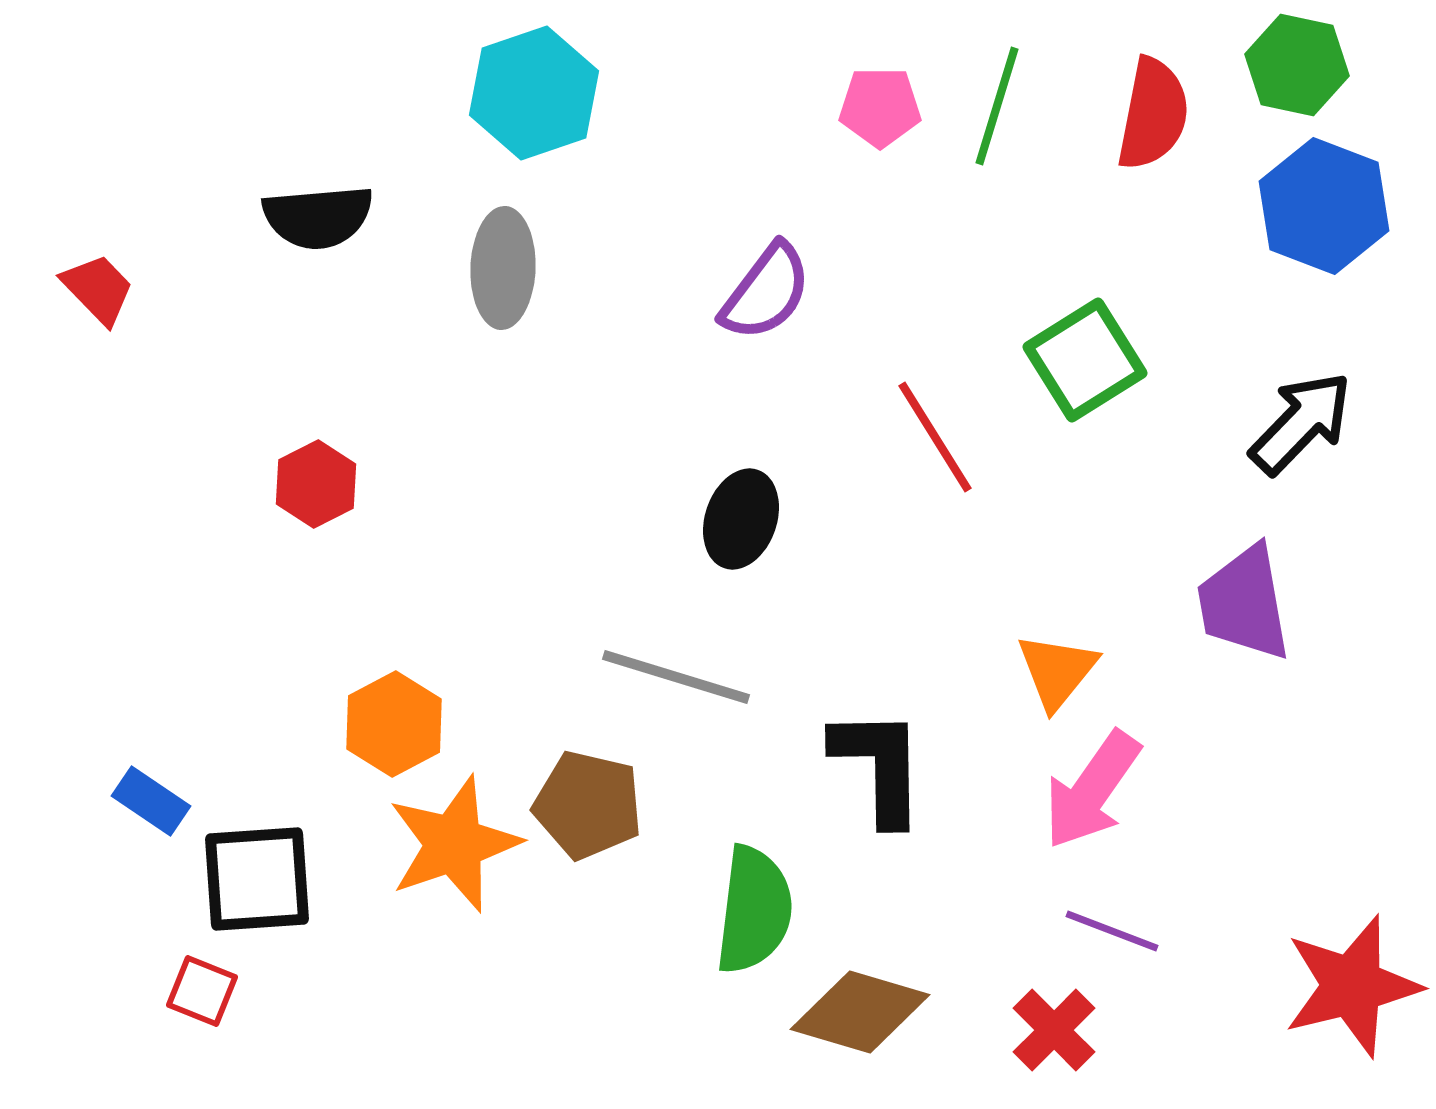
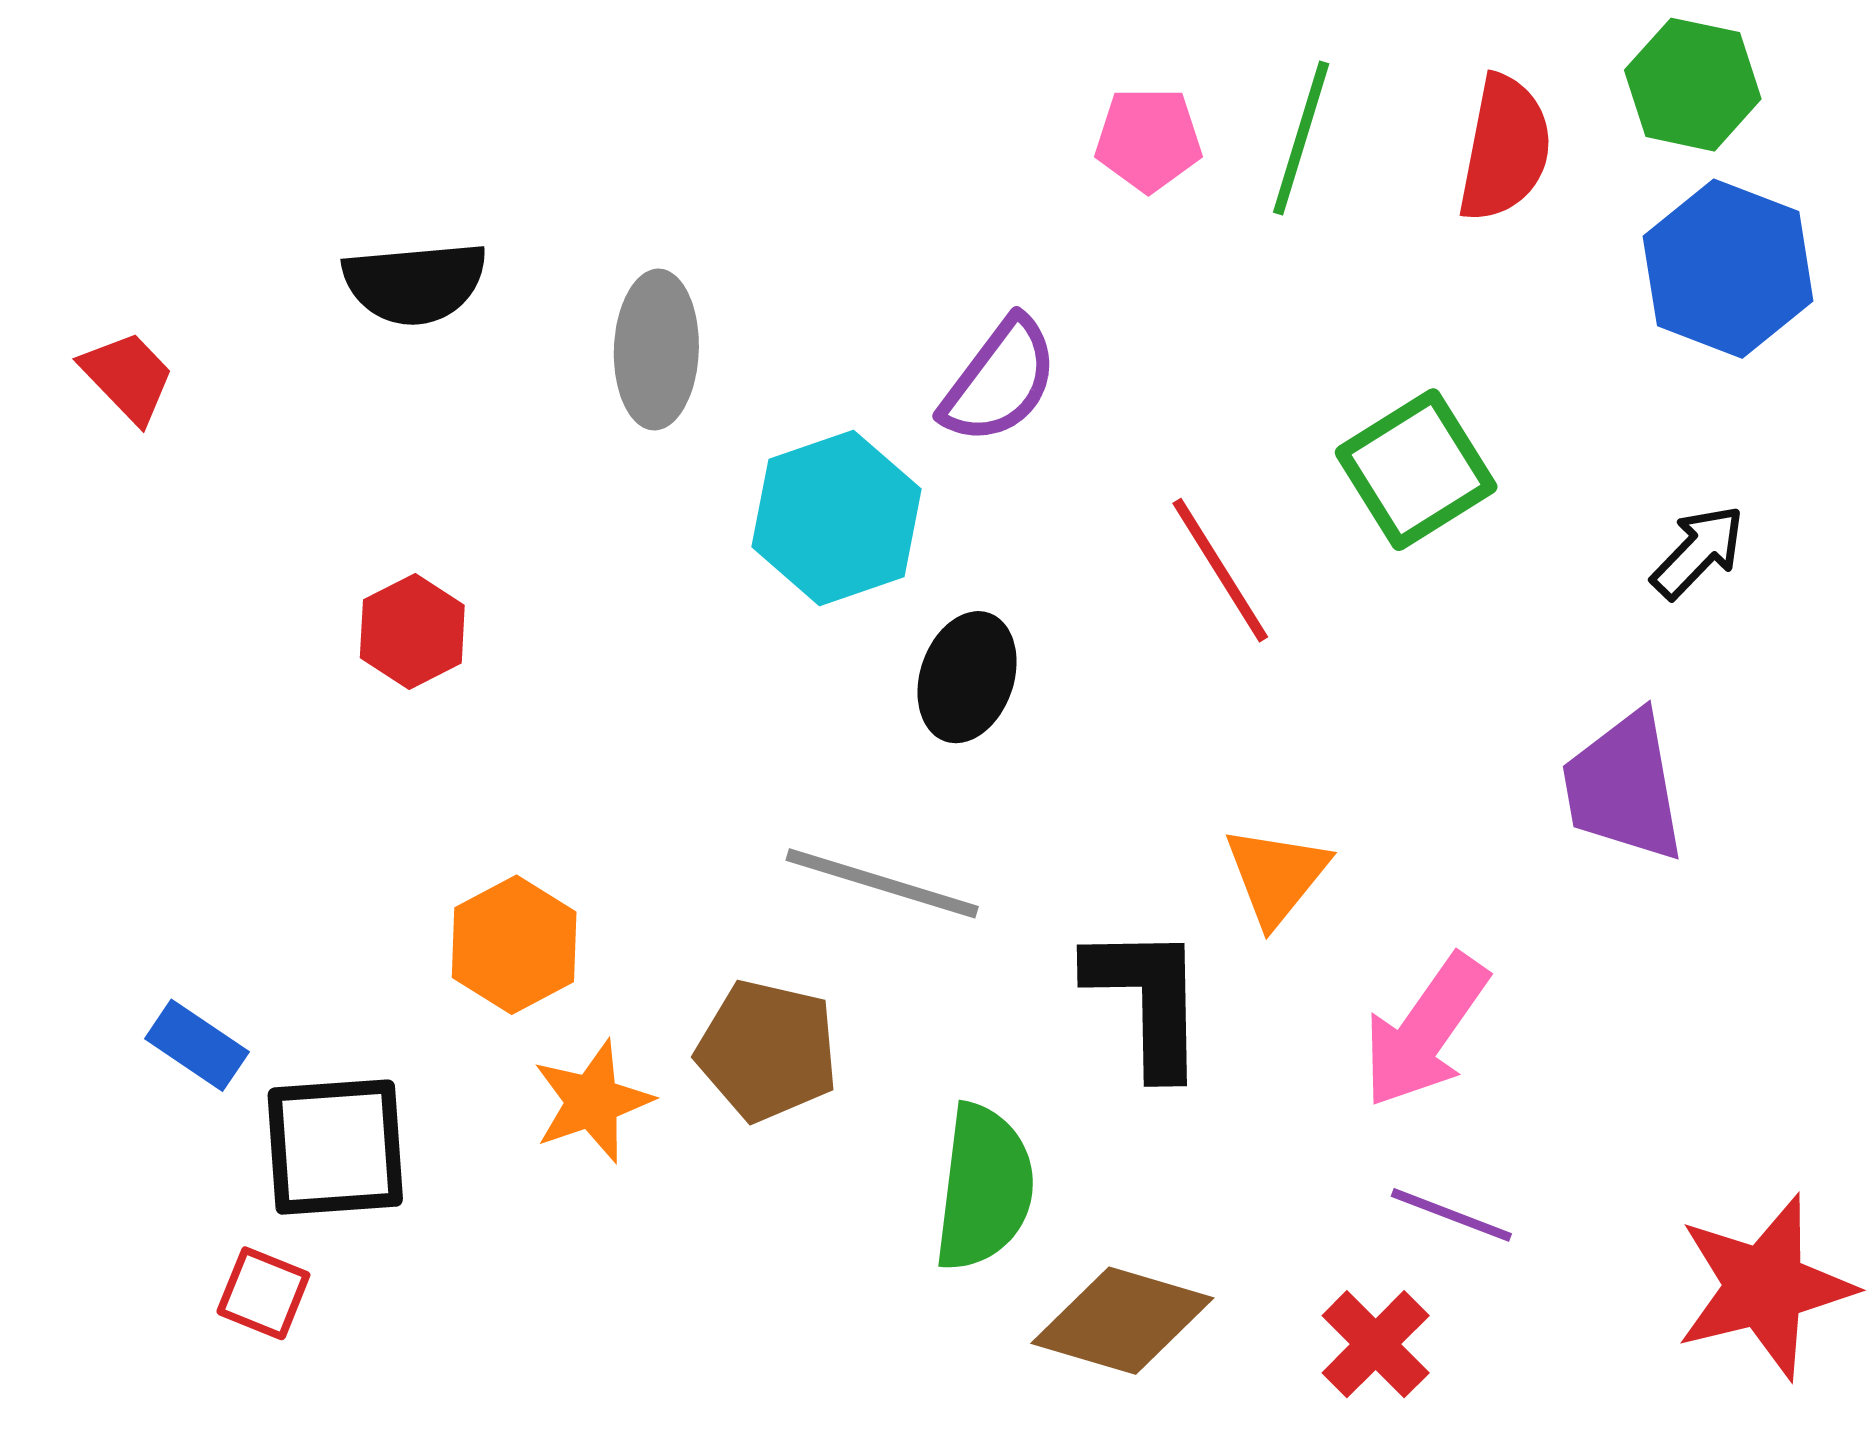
cyan hexagon: (534, 93) -> (836, 518), moved
black arrow: (1301, 423) -> (1698, 552), size x0.7
orange triangle: (1057, 671) -> (1276, 876), moved
orange star: (454, 844) -> (592, 1101), size x0.7

